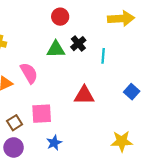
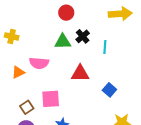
pink semicircle: (29, 73) -> (39, 63), turned 126
blue square: (132, 92) -> (109, 90), moved
red triangle: (84, 95) -> (80, 73), moved

